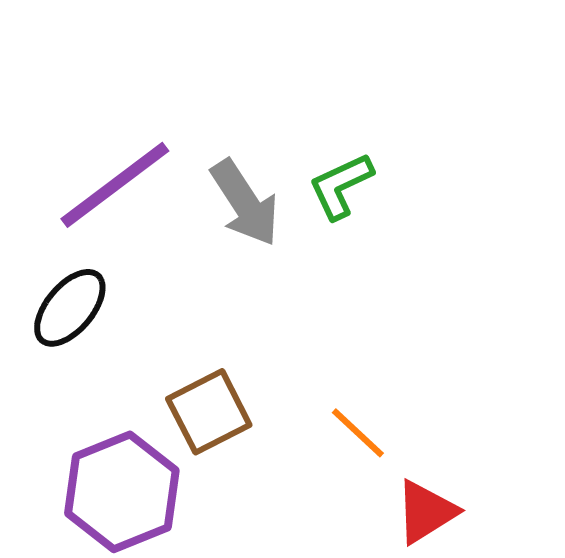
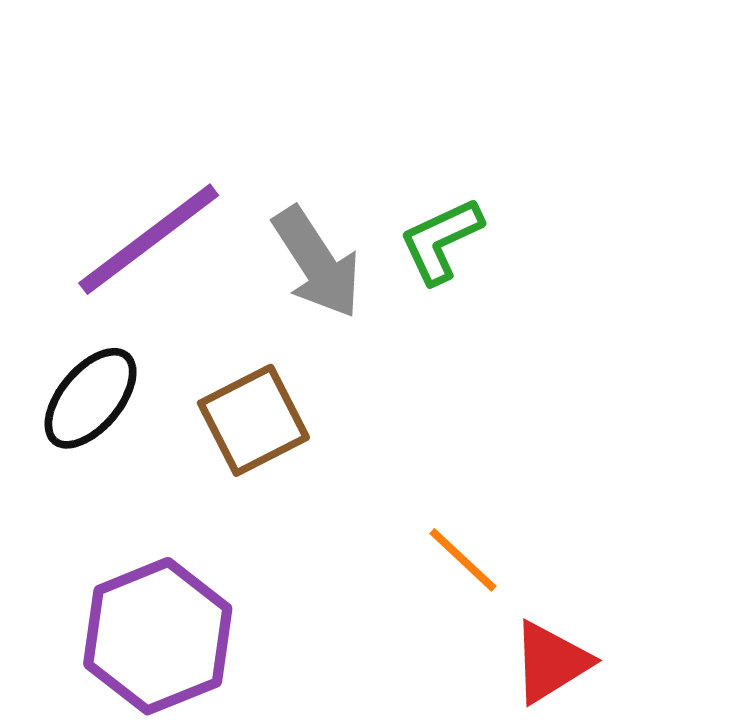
brown square: (209, 412) -> (253, 420), moved

